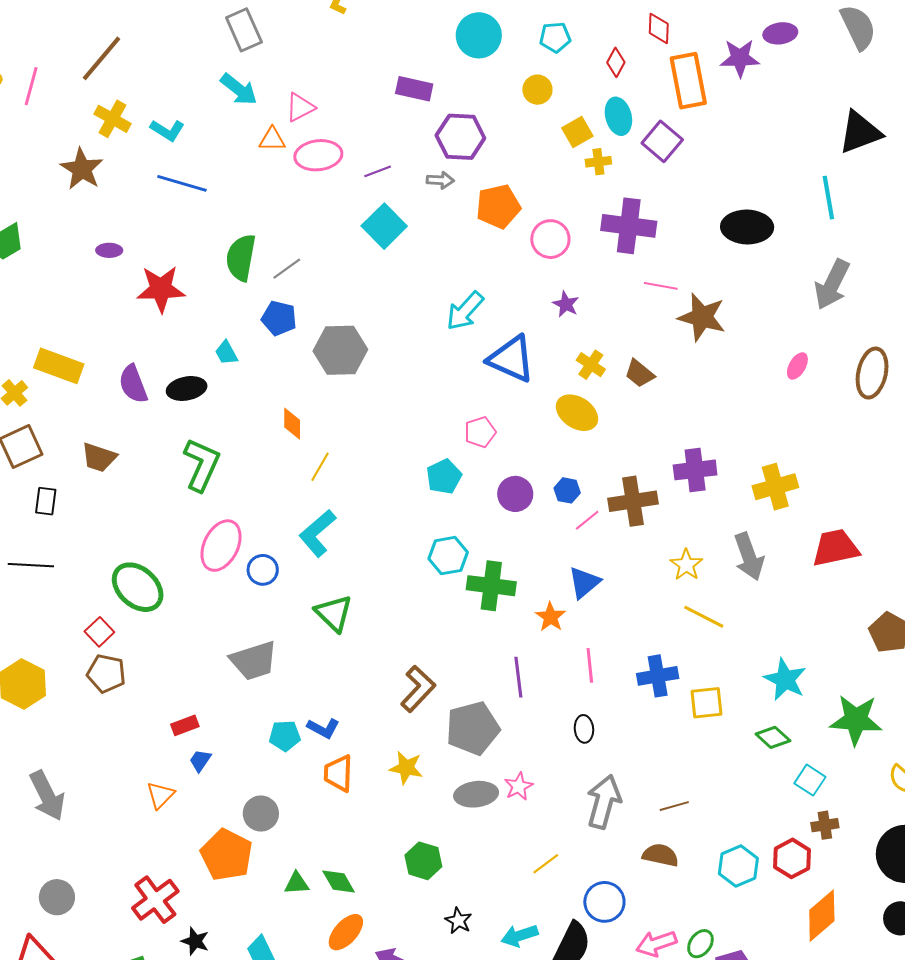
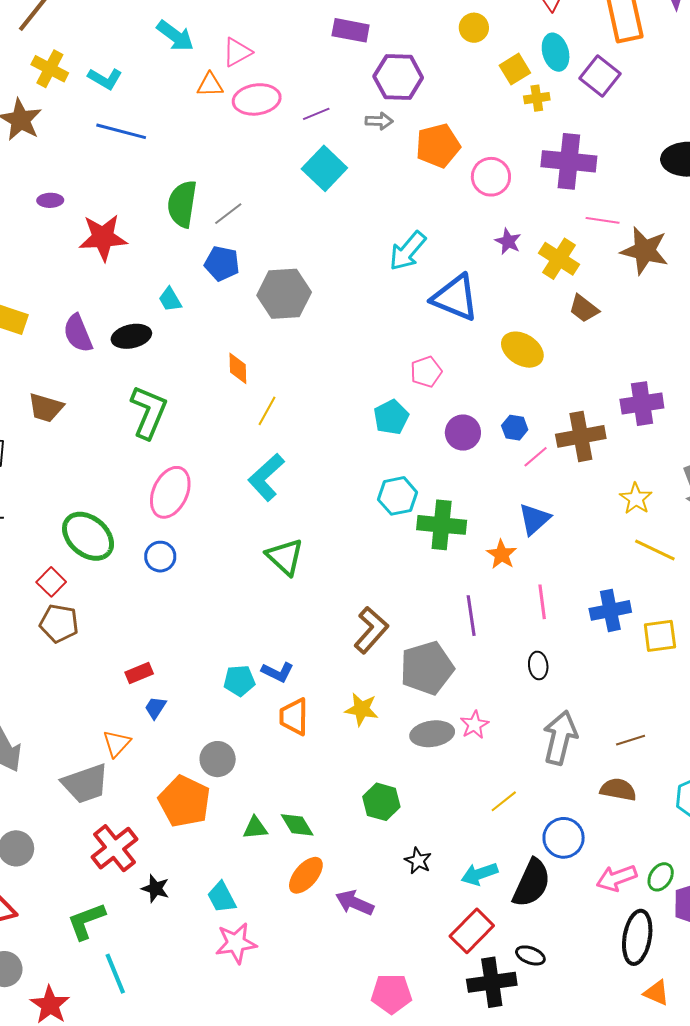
yellow cross: (591, 365) -> (559, 259), moved, size x1.4
blue circle: (263, 570) -> (160, 557), moved
gray trapezoid: (254, 661) -> (85, 784), moved

